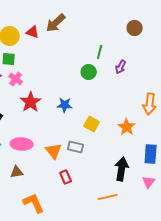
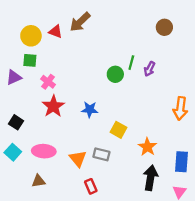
green line: (100, 52) -> (131, 63), moved
pink cross: (16, 79) -> (48, 82), moved
orange star: (127, 127) -> (147, 147), moved

